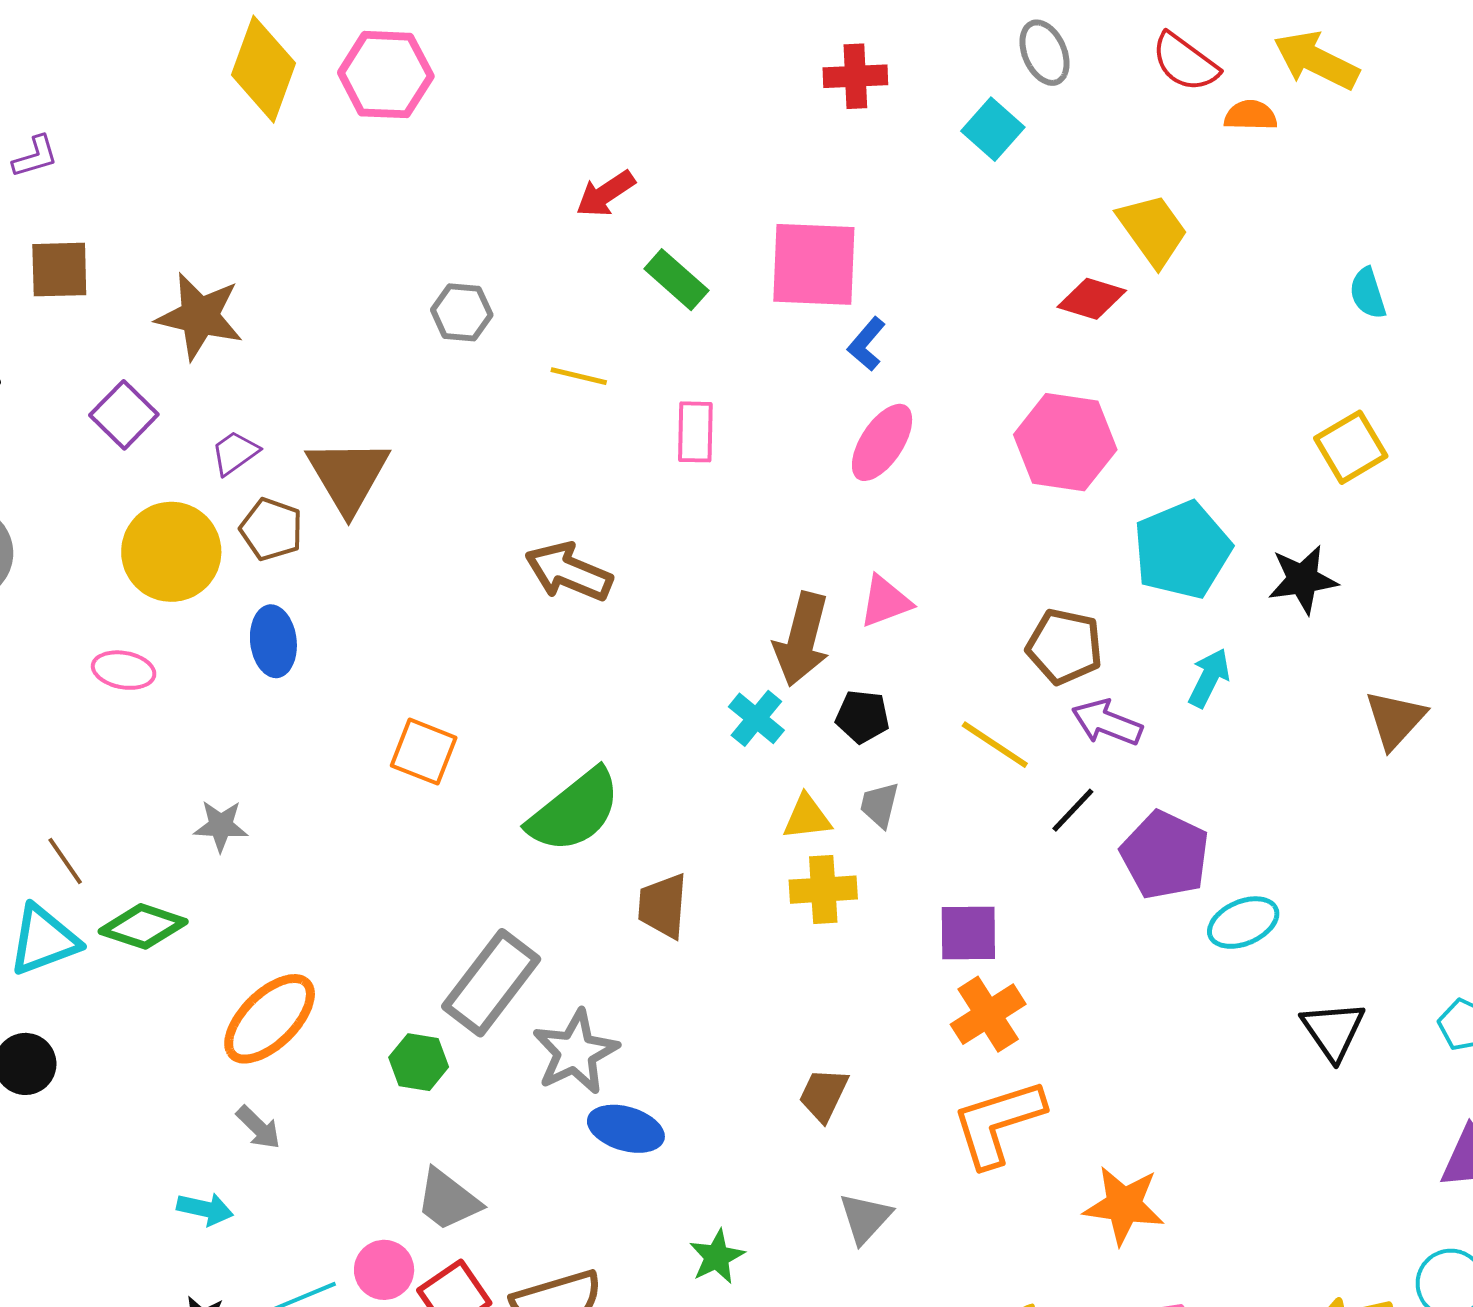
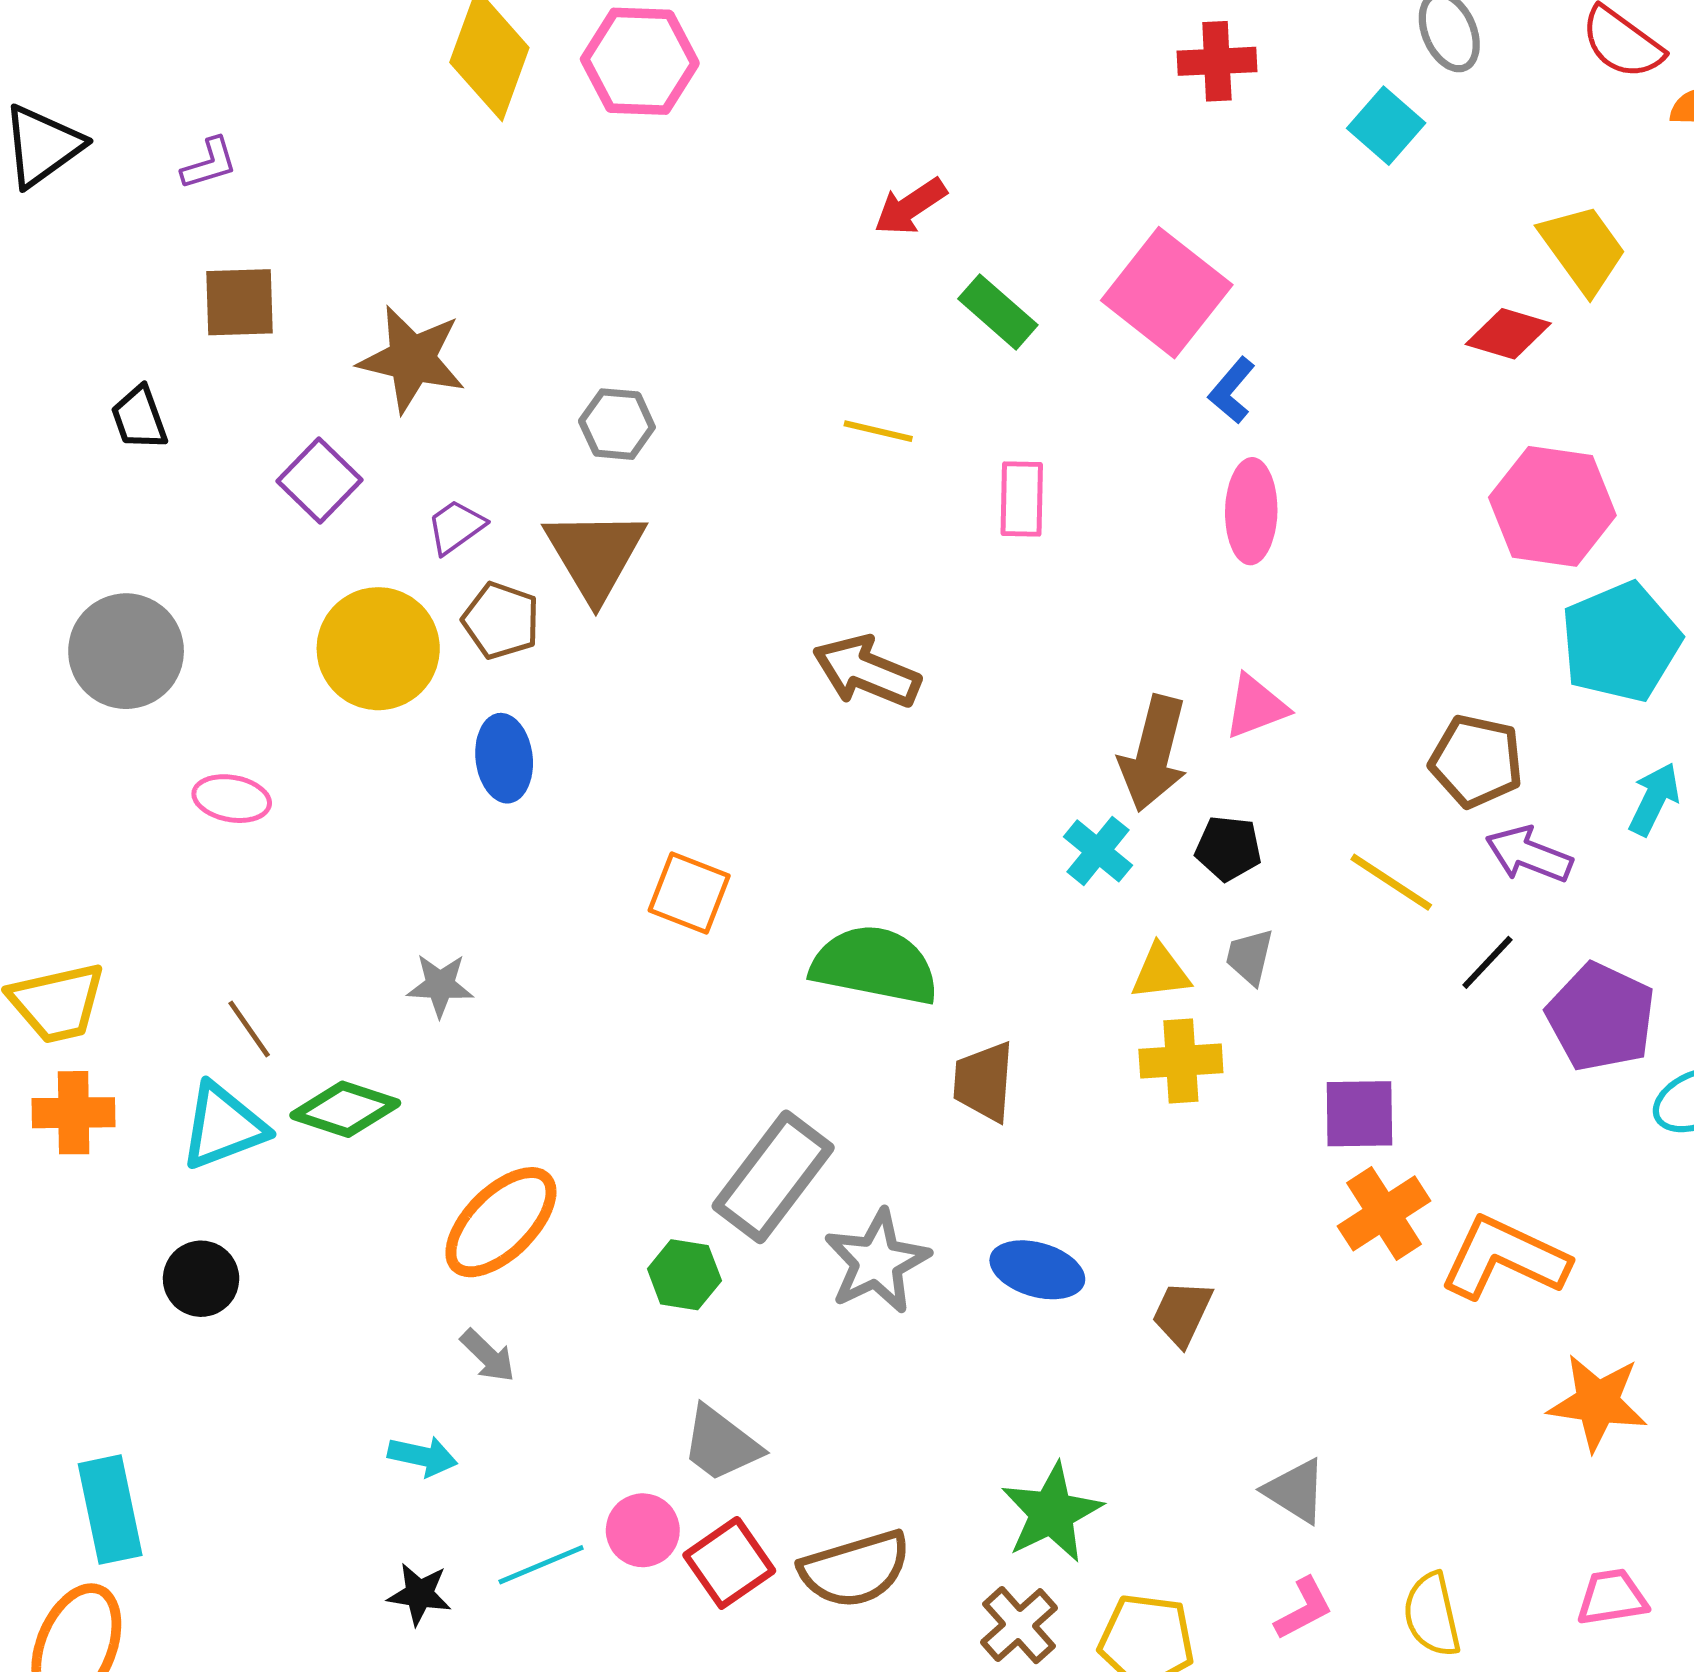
pink square: (814, 264) -> (1167, 293), turned 36
gray hexagon: (462, 312) -> (617, 424), moved
pink ellipse: (882, 442) -> (1251, 511), turned -32
pink hexagon: (1065, 442) -> (1552, 506), moved
pink ellipse: (124, 670) -> (232, 799), moved
green semicircle: (574, 811) -> (875, 965), turned -130
orange L-shape: (998, 1123) -> (1504, 1258), moved, turned 43
blue ellipse: (626, 1129) -> (1037, 1270), moved
orange star: (1124, 1205) -> (1598, 1402), moved
gray triangle: (865, 1218) -> (1295, 1491), moved, turned -40
green star: (717, 1257) -> (1052, 1513), size x1.5

